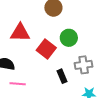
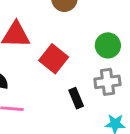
green circle: (69, 38) -> (108, 45), moved

